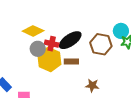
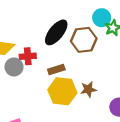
black ellipse: (70, 40) -> (56, 32), moved
yellow hexagon: (49, 59) -> (62, 91), moved

